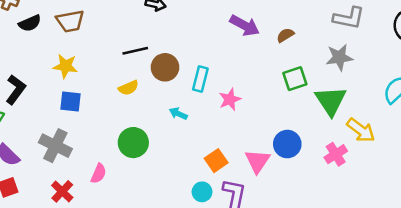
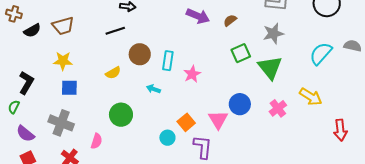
black line: (135, 51) -> (115, 31), moved
yellow arrow: (361, 130) -> (311, 97), moved
cyan circle: (202, 192) -> (167, 138), moved

